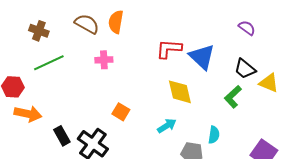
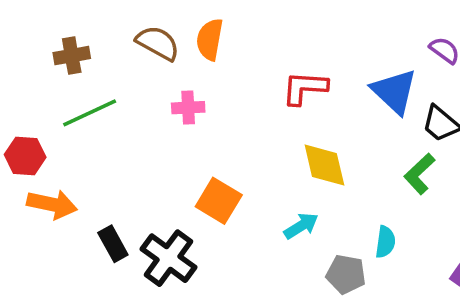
brown cross: (39, 31) -> (72, 56), turned -30
blue triangle: (202, 57) -> (394, 91), moved
orange square: (121, 112) -> (219, 201), size x1.4

